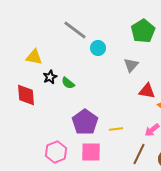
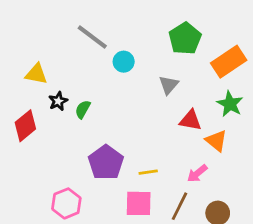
green semicircle: (68, 83) -> (83, 109), turned 80
red diamond: (26, 95) -> (25, 126), turned 55
pink square: (91, 152) -> (139, 203), moved

